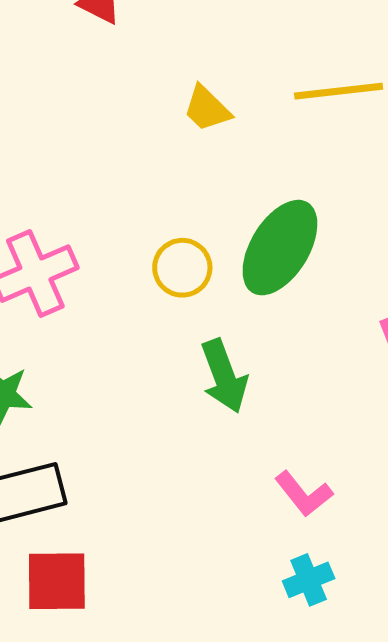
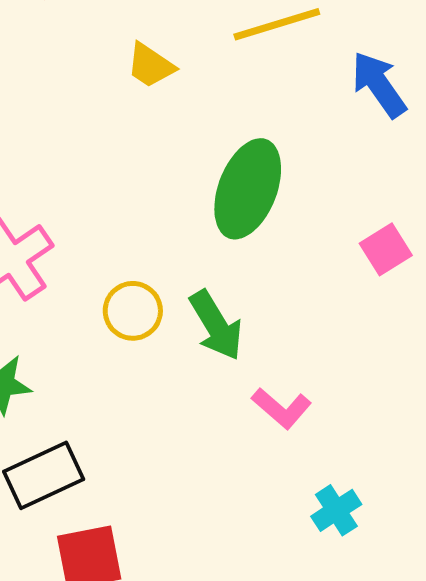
yellow circle: (182, 268) -> (133, 311), moved
pink L-shape: (304, 494) -> (282, 408), moved

